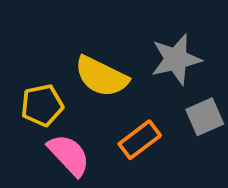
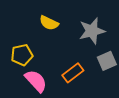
yellow semicircle: (101, 77) -> (49, 23), moved, size x0.7

